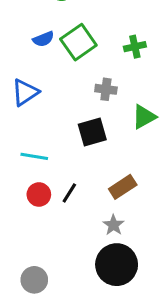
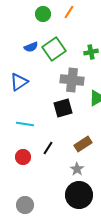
gray cross: (106, 89) -> (72, 80), size x1.6
red circle: (39, 194) -> (23, 157), moved

